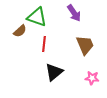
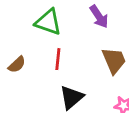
brown semicircle: (20, 31) -> (17, 65), moved

